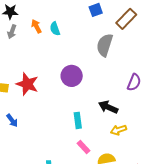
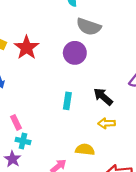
gray semicircle: (105, 45) -> (89, 27), moved, turned -105
pink rectangle: (83, 147) -> (16, 122), moved

